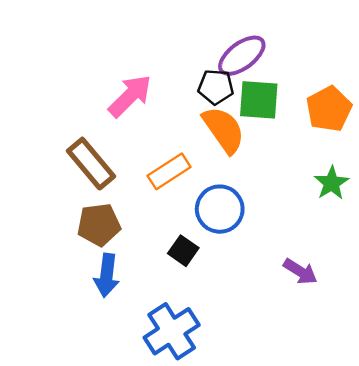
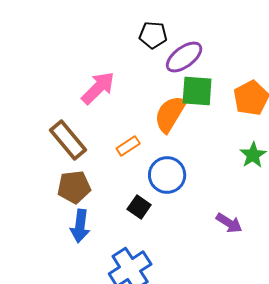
black pentagon: (216, 87) -> (153, 35), moved
orange semicircle: (224, 130) -> (170, 114), turned -114
orange rectangle: (169, 171) -> (128, 146), size x0.7

